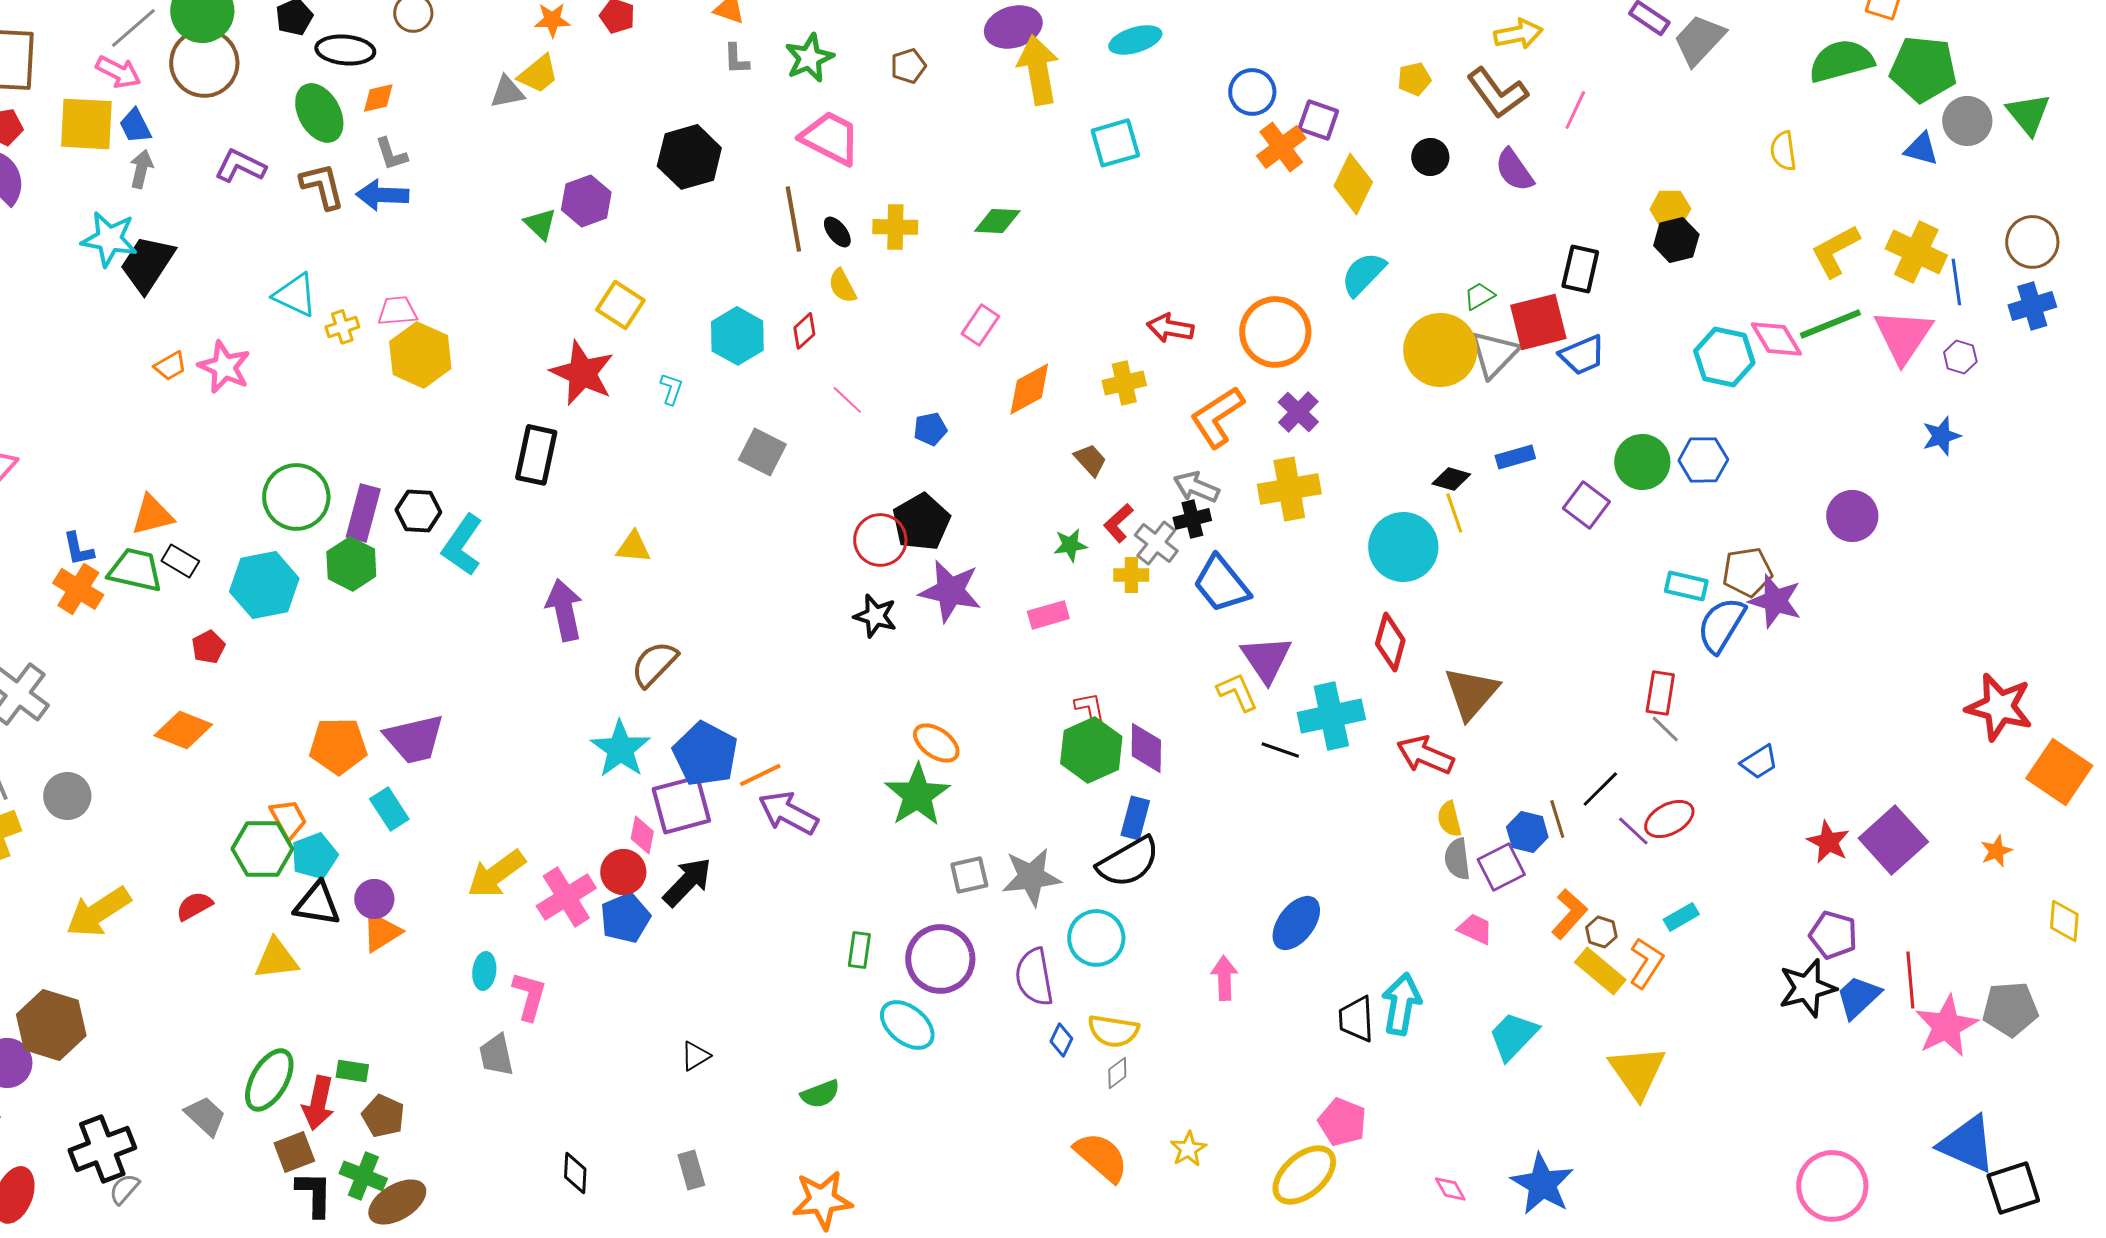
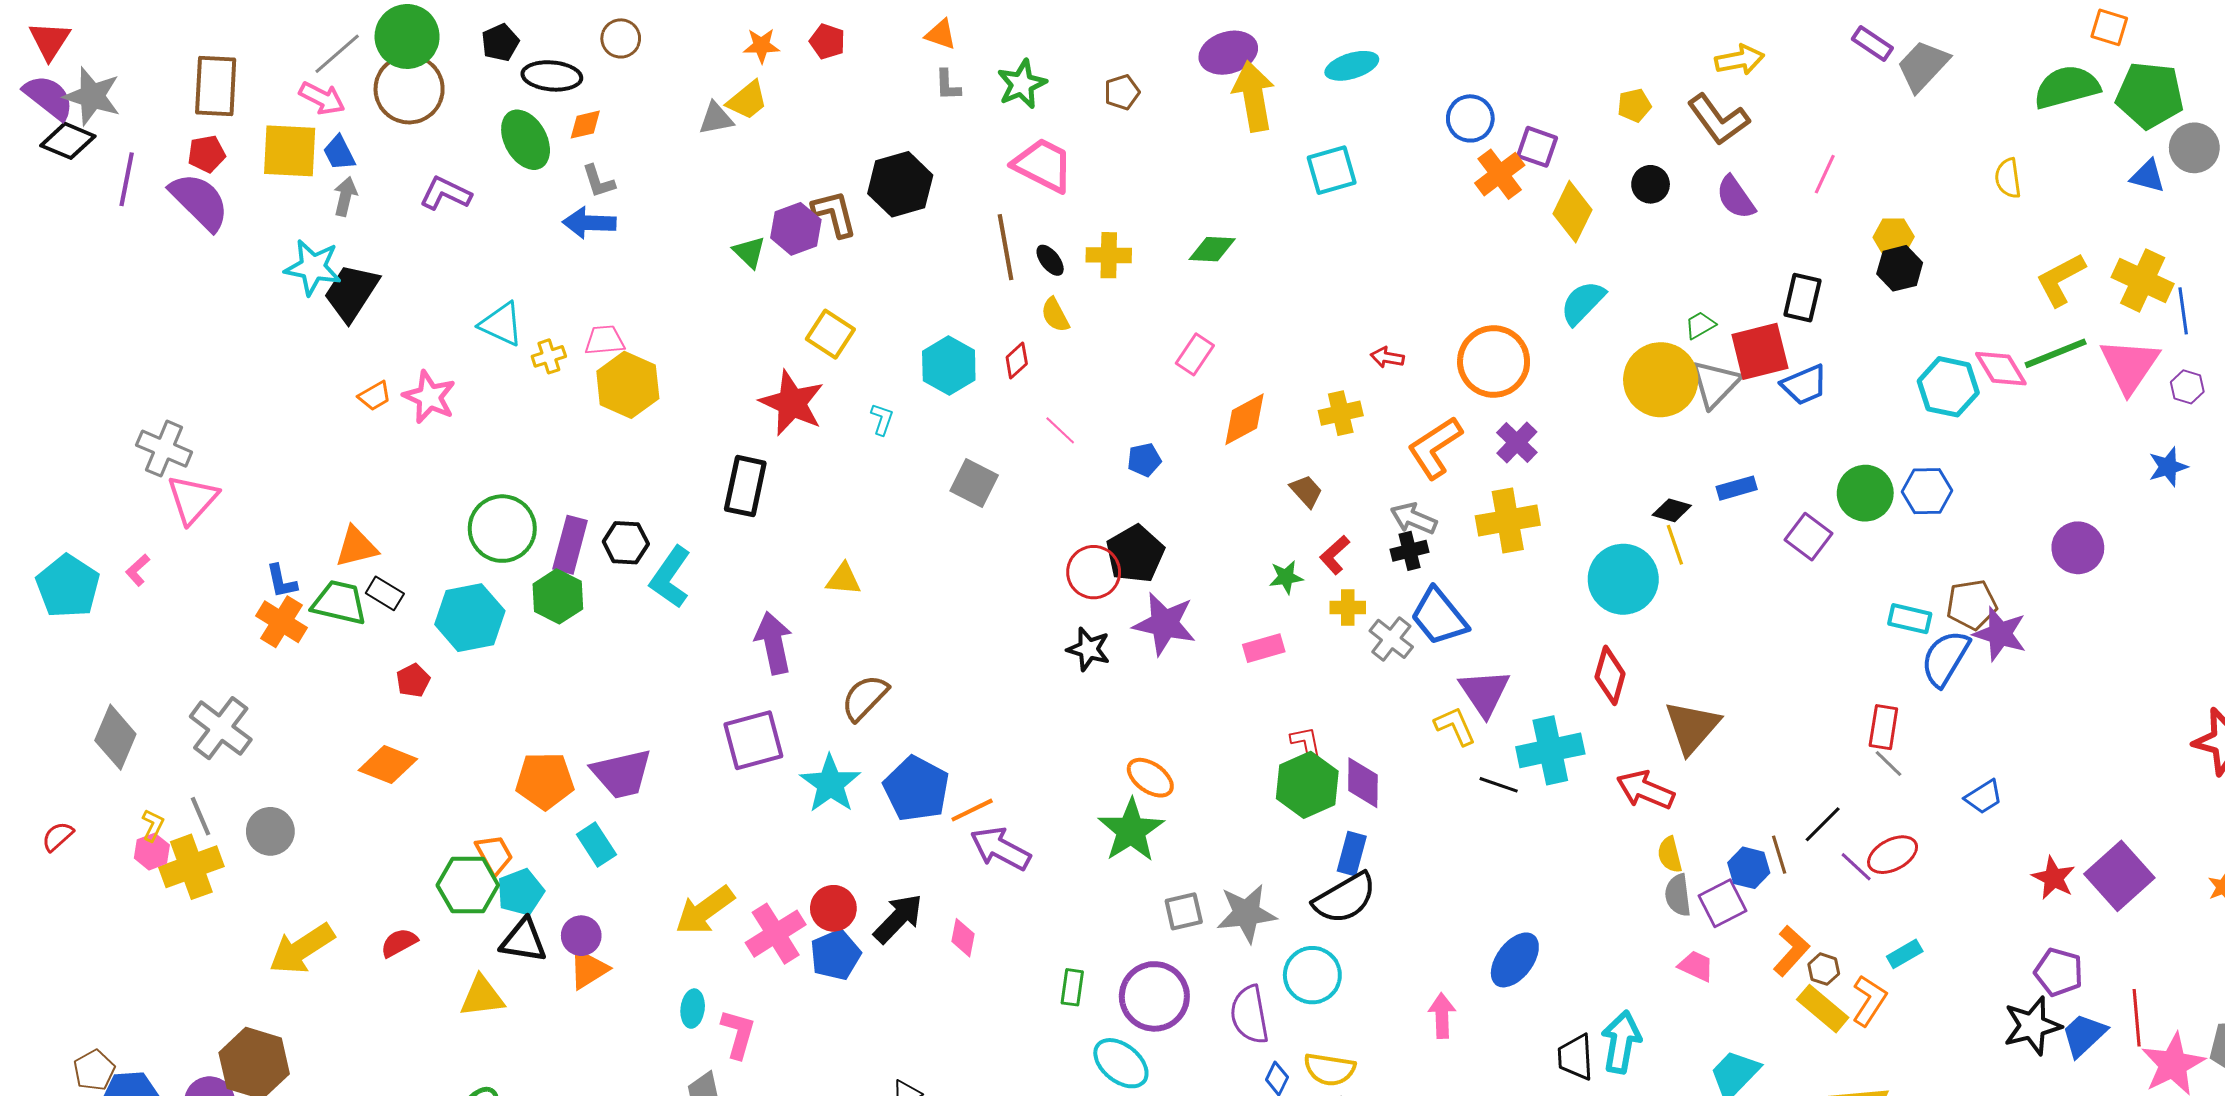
pink line: (1575, 110) -> (1825, 174), moved
brown L-shape: (322, 186) -> (834, 214), moved
red arrow: (1170, 328) -> (1387, 357), size x0.7
gray cross: (1156, 543) -> (1391, 639), moved
purple square: (681, 805) -> (753, 740), moved
pink diamond: (642, 835) -> (963, 938), moved

